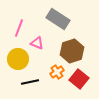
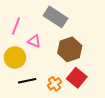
orange cross: (57, 72) -> (55, 84), moved

